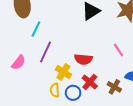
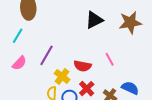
cyan line: (36, 29) -> (18, 36), moved
pink line: (119, 50) -> (110, 59), moved

